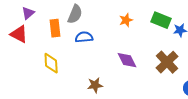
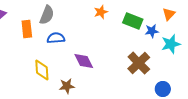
orange star: (126, 20) -> (101, 12), moved
purple diamond: (127, 60) -> (84, 61), moved
yellow diamond: (51, 63) -> (42, 70), moved

